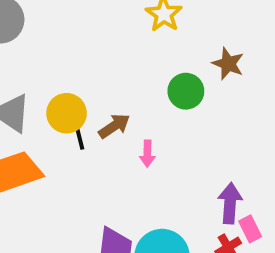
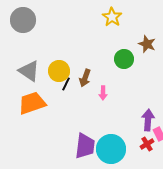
brown arrow: (114, 126) -> (85, 78), turned 144
black line: (79, 137) -> (66, 84), turned 40

